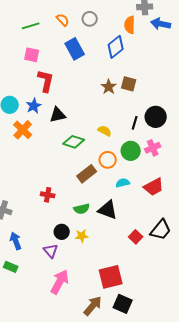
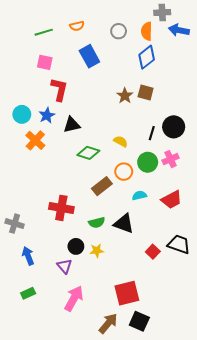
gray circle: (90, 19) -> (119, 31), moved
orange semicircle: (63, 20) -> (77, 26), turned 120
blue diamond: (116, 47) -> (147, 57), moved
red cross: (48, 195) -> (61, 208), size x1.6
black trapezoid: (161, 230) -> (179, 244), turned -110
green rectangle: (11, 267) -> (28, 293), moved, turned -48

